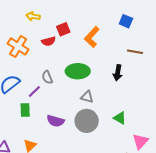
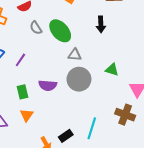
green ellipse: (78, 71) -> (60, 31), turned 60
gray semicircle: (47, 77) -> (36, 28), moved
green rectangle: (25, 110) -> (23, 92), moved

